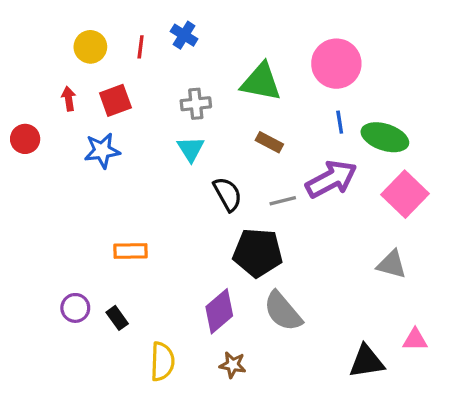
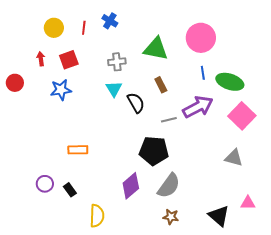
brown rectangle: (269, 142) -> (161, 85), turned 35
black semicircle: (228, 194) -> (136, 103), moved
gray semicircle: (283, 311) -> (169, 186), turned -104
black triangle: (366, 361) -> (219, 216), turned 50
brown star: (233, 365) -> (171, 217), moved

